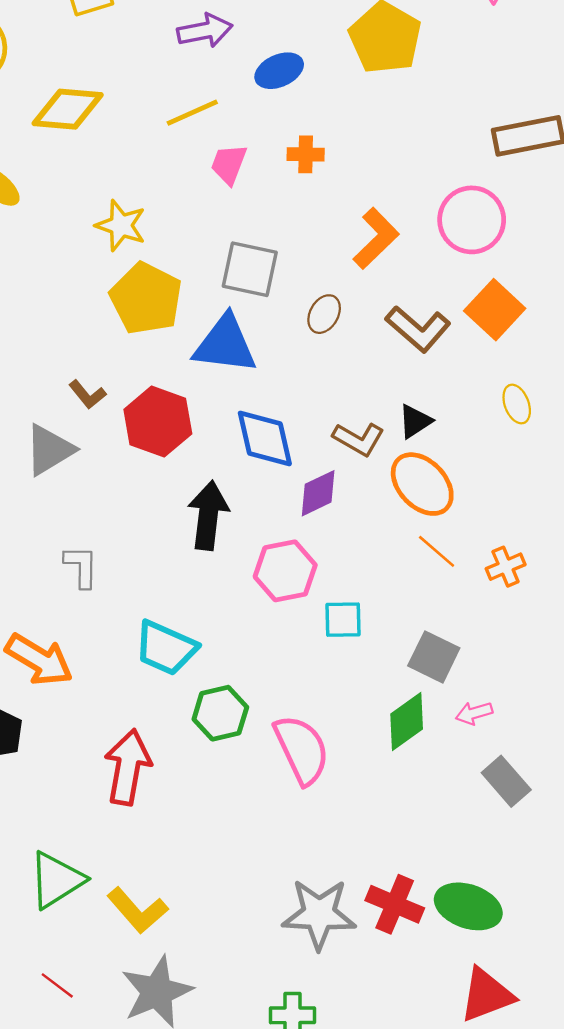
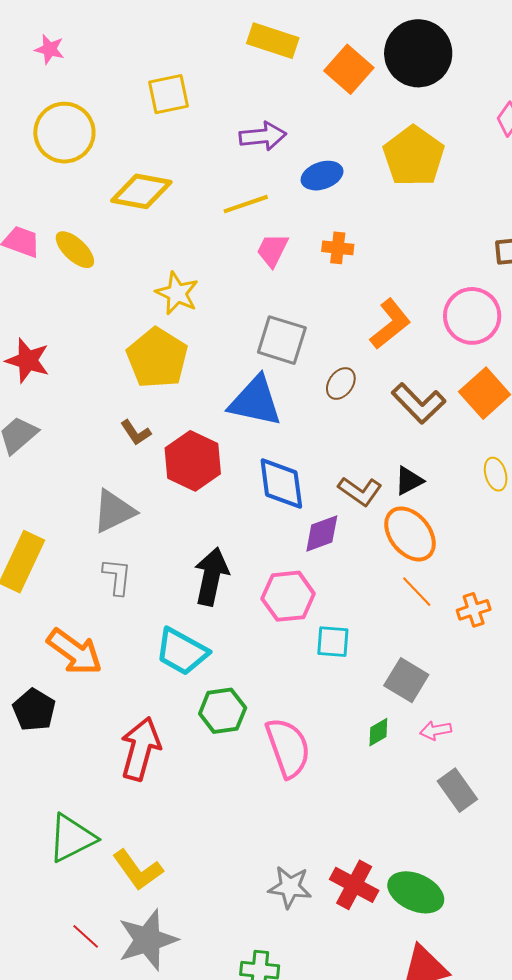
yellow pentagon: (146, 299) -> (157, 358), moved
gray triangle: (49, 450) -> (114, 511), moved
black arrow: (208, 515) -> (211, 577), moved
green diamond: (407, 721) -> (378, 732), size x0.6
gray star: (319, 914) -> (290, 887), size x0.7
red line: (57, 985) -> (86, 936), moved

